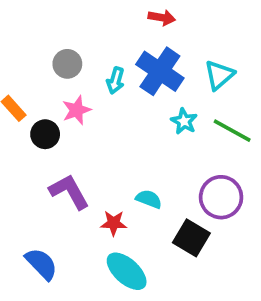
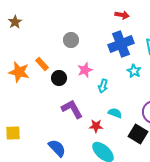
blue cross: (160, 71) -> (121, 44), turned 35
cyan arrow: (115, 81) -> (103, 86), moved
pink star: (77, 110) -> (85, 70), moved

